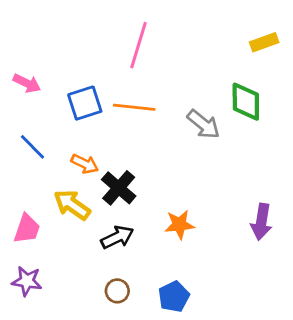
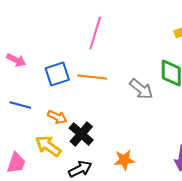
blue line: (33, 147) -> (20, 105), turned -30

